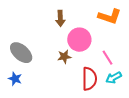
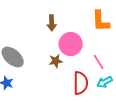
orange L-shape: (110, 16) -> (101, 21), turned 70

